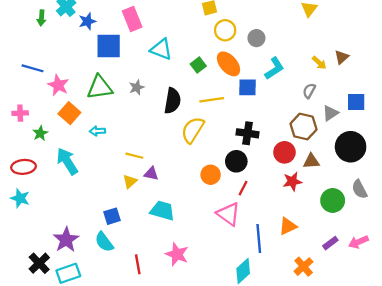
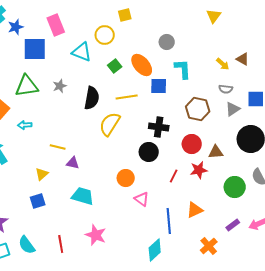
yellow circle: (225, 30) -> (105, 35), moved
brown triangle: (342, 57) -> (243, 59), turned -48
cyan L-shape: (274, 68) -> (183, 69), turned -60
gray semicircle: (309, 91) -> (226, 89), moved, turned -112
brown hexagon: (304, 127) -> (198, 109), moved
orange circle: (211, 175) -> (126, 178), moved
yellow triangle: (130, 181) -> (42, 174), moved
red line: (243, 188) -> (174, 176), moved
pink triangle: (228, 214) -> (142, 199), size x0.7
cyan semicircle: (104, 242) -> (27, 245), moved

